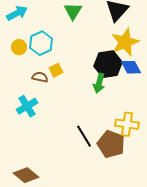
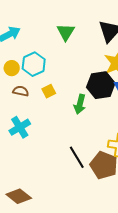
brown semicircle: (40, 77) -> (21, 91), moved
green arrow: (99, 83) -> (80, 104), moved

